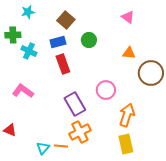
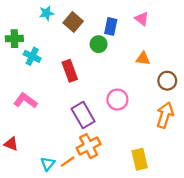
cyan star: (28, 12) -> (47, 13), moved
blue rectangle: (58, 42) -> (111, 26), moved, turned -63
brown circle: (151, 73) -> (167, 81), size x0.7
orange arrow: (127, 115) -> (165, 115), moved
orange line: (61, 146) -> (68, 162), turned -40

